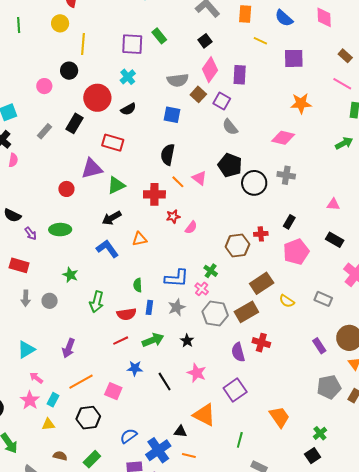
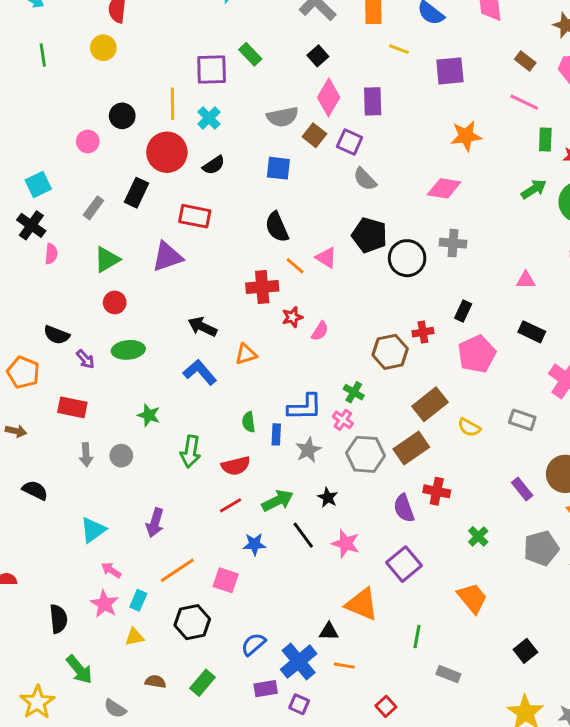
yellow line: (83, 44) -> (173, 104), moved
black semicircle: (168, 155) -> (277, 227), turned -30
green triangle: (116, 185) -> (107, 260), moved
red circle: (66, 189) -> (115, 302), moved
black arrow: (112, 218) -> (202, 327), turned 60
blue rectangle: (149, 307) -> (276, 434), moved
black line: (165, 381) -> (303, 535), moved
green cross: (320, 433) -> (478, 536), moved

